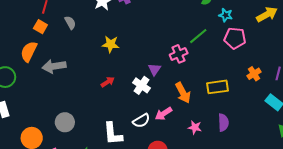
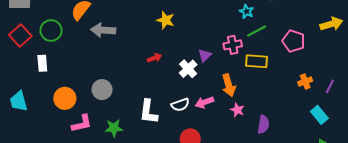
cyan star: (226, 15) -> (247, 11), moved
yellow rectangle: (217, 87) -> (257, 61), moved
pink star: (195, 127) -> (237, 110), moved

